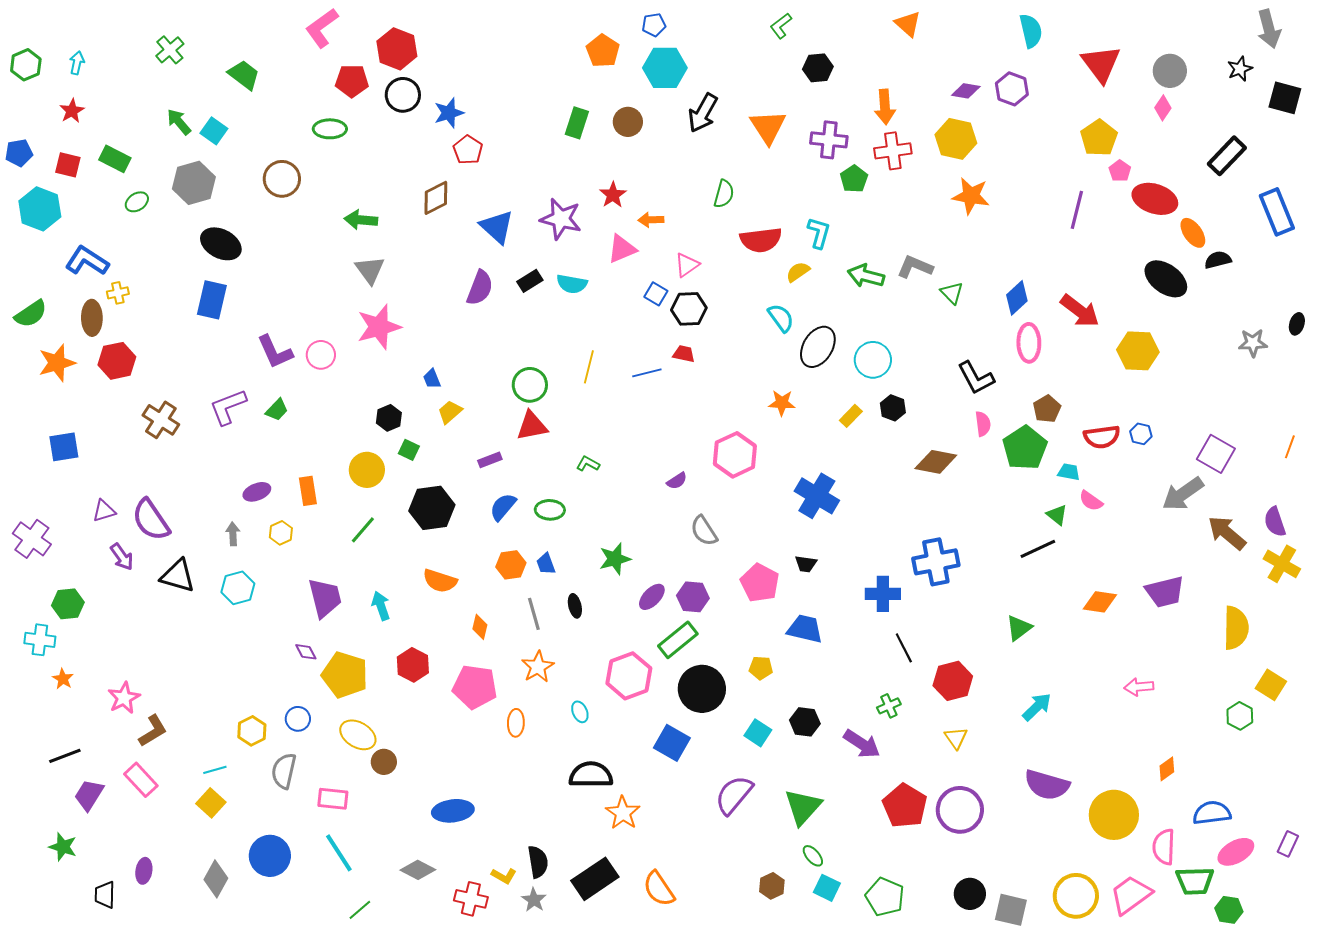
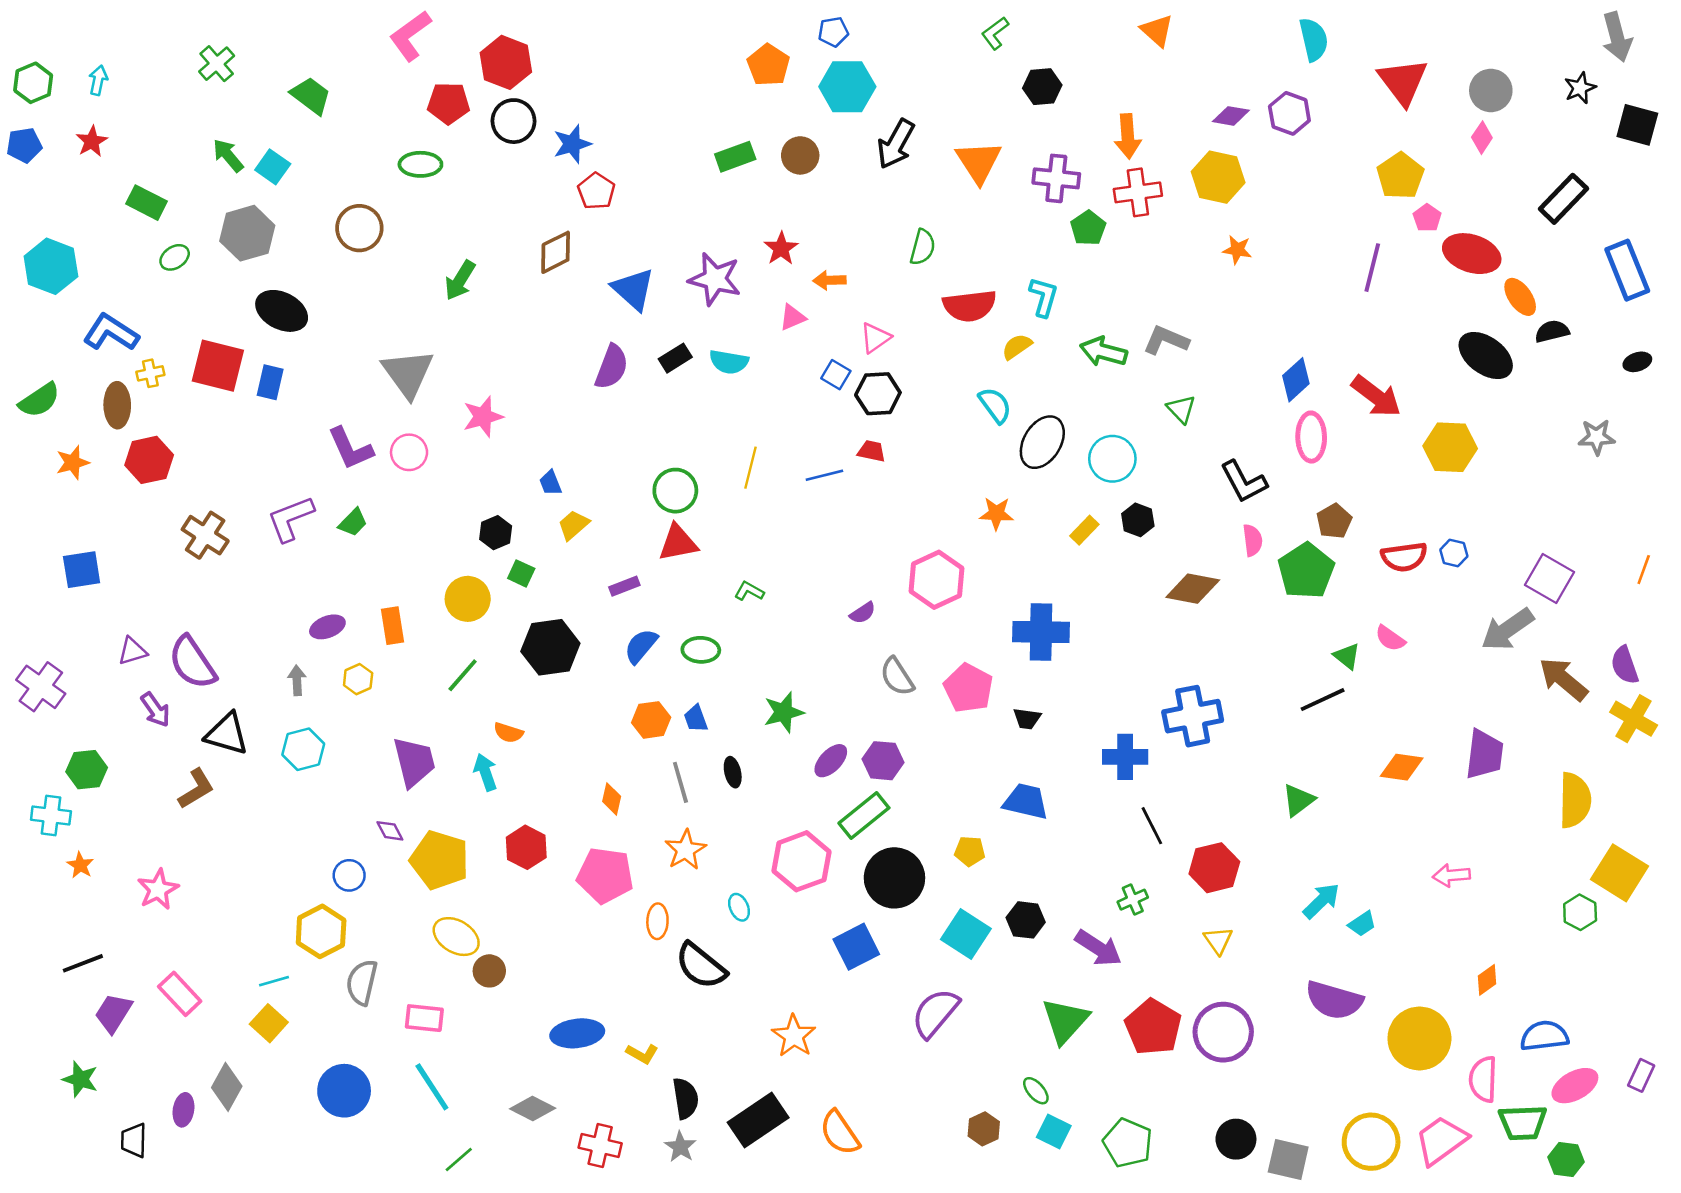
green rectangle: (577, 123) -> (735, 157), turned 52
blue pentagon: (19, 153) -> (24, 145), moved
red square: (68, 165) -> (218, 366), moved, size x1.6
orange star: (971, 196) -> (1237, 250), size x0.6
green arrow: (361, 220) -> (460, 280), turned -64
pink triangle: (622, 249) -> (793, 317), size x0.7
gray triangle: (370, 270) -> (408, 373), moved, size x1.4
green triangle: (952, 293) -> (1181, 409), moved
blue rectangle: (212, 300) -> (270, 382), size x0.7
black ellipse: (1297, 324) -> (1637, 362), moved, turned 55
pink star: (379, 327) -> (483, 417), size x0.7
orange star: (57, 363) -> (73, 463), size x0.7
cyan trapezoid: (1069, 472) -> (1362, 924), moved, turned 135
blue cross: (817, 496) -> (1041, 632), turned -30
orange semicircle: (440, 581) -> (508, 733), moved, size x0.7
pink pentagon: (760, 583) -> (968, 688), moved
purple trapezoid: (1165, 592) -> (1484, 754), turned -69
yellow square: (1271, 685) -> (1620, 873), size x1.4
blue circle: (298, 719) -> (349, 875), moved
brown L-shape: (153, 731) -> (196, 789), moved
yellow hexagon: (252, 731) -> (321, 931), size x1.4
cyan square: (758, 733) -> (966, 934), size x1.4
blue square: (672, 743) -> (856, 947), turned 33
black semicircle: (591, 775) -> (701, 966), moved, turned -141
green triangle: (803, 807) -> (1065, 1021), moved
yellow L-shape: (504, 876) -> (642, 1054), moved
gray diamond: (216, 879) -> (227, 1087), moved

